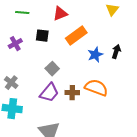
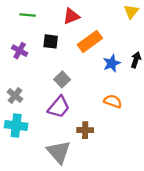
purple cross: (15, 44) -> (20, 51), turned -32
orange semicircle: (96, 88) -> (113, 101), size x0.7
brown cross: (72, 93) -> (85, 130), moved

